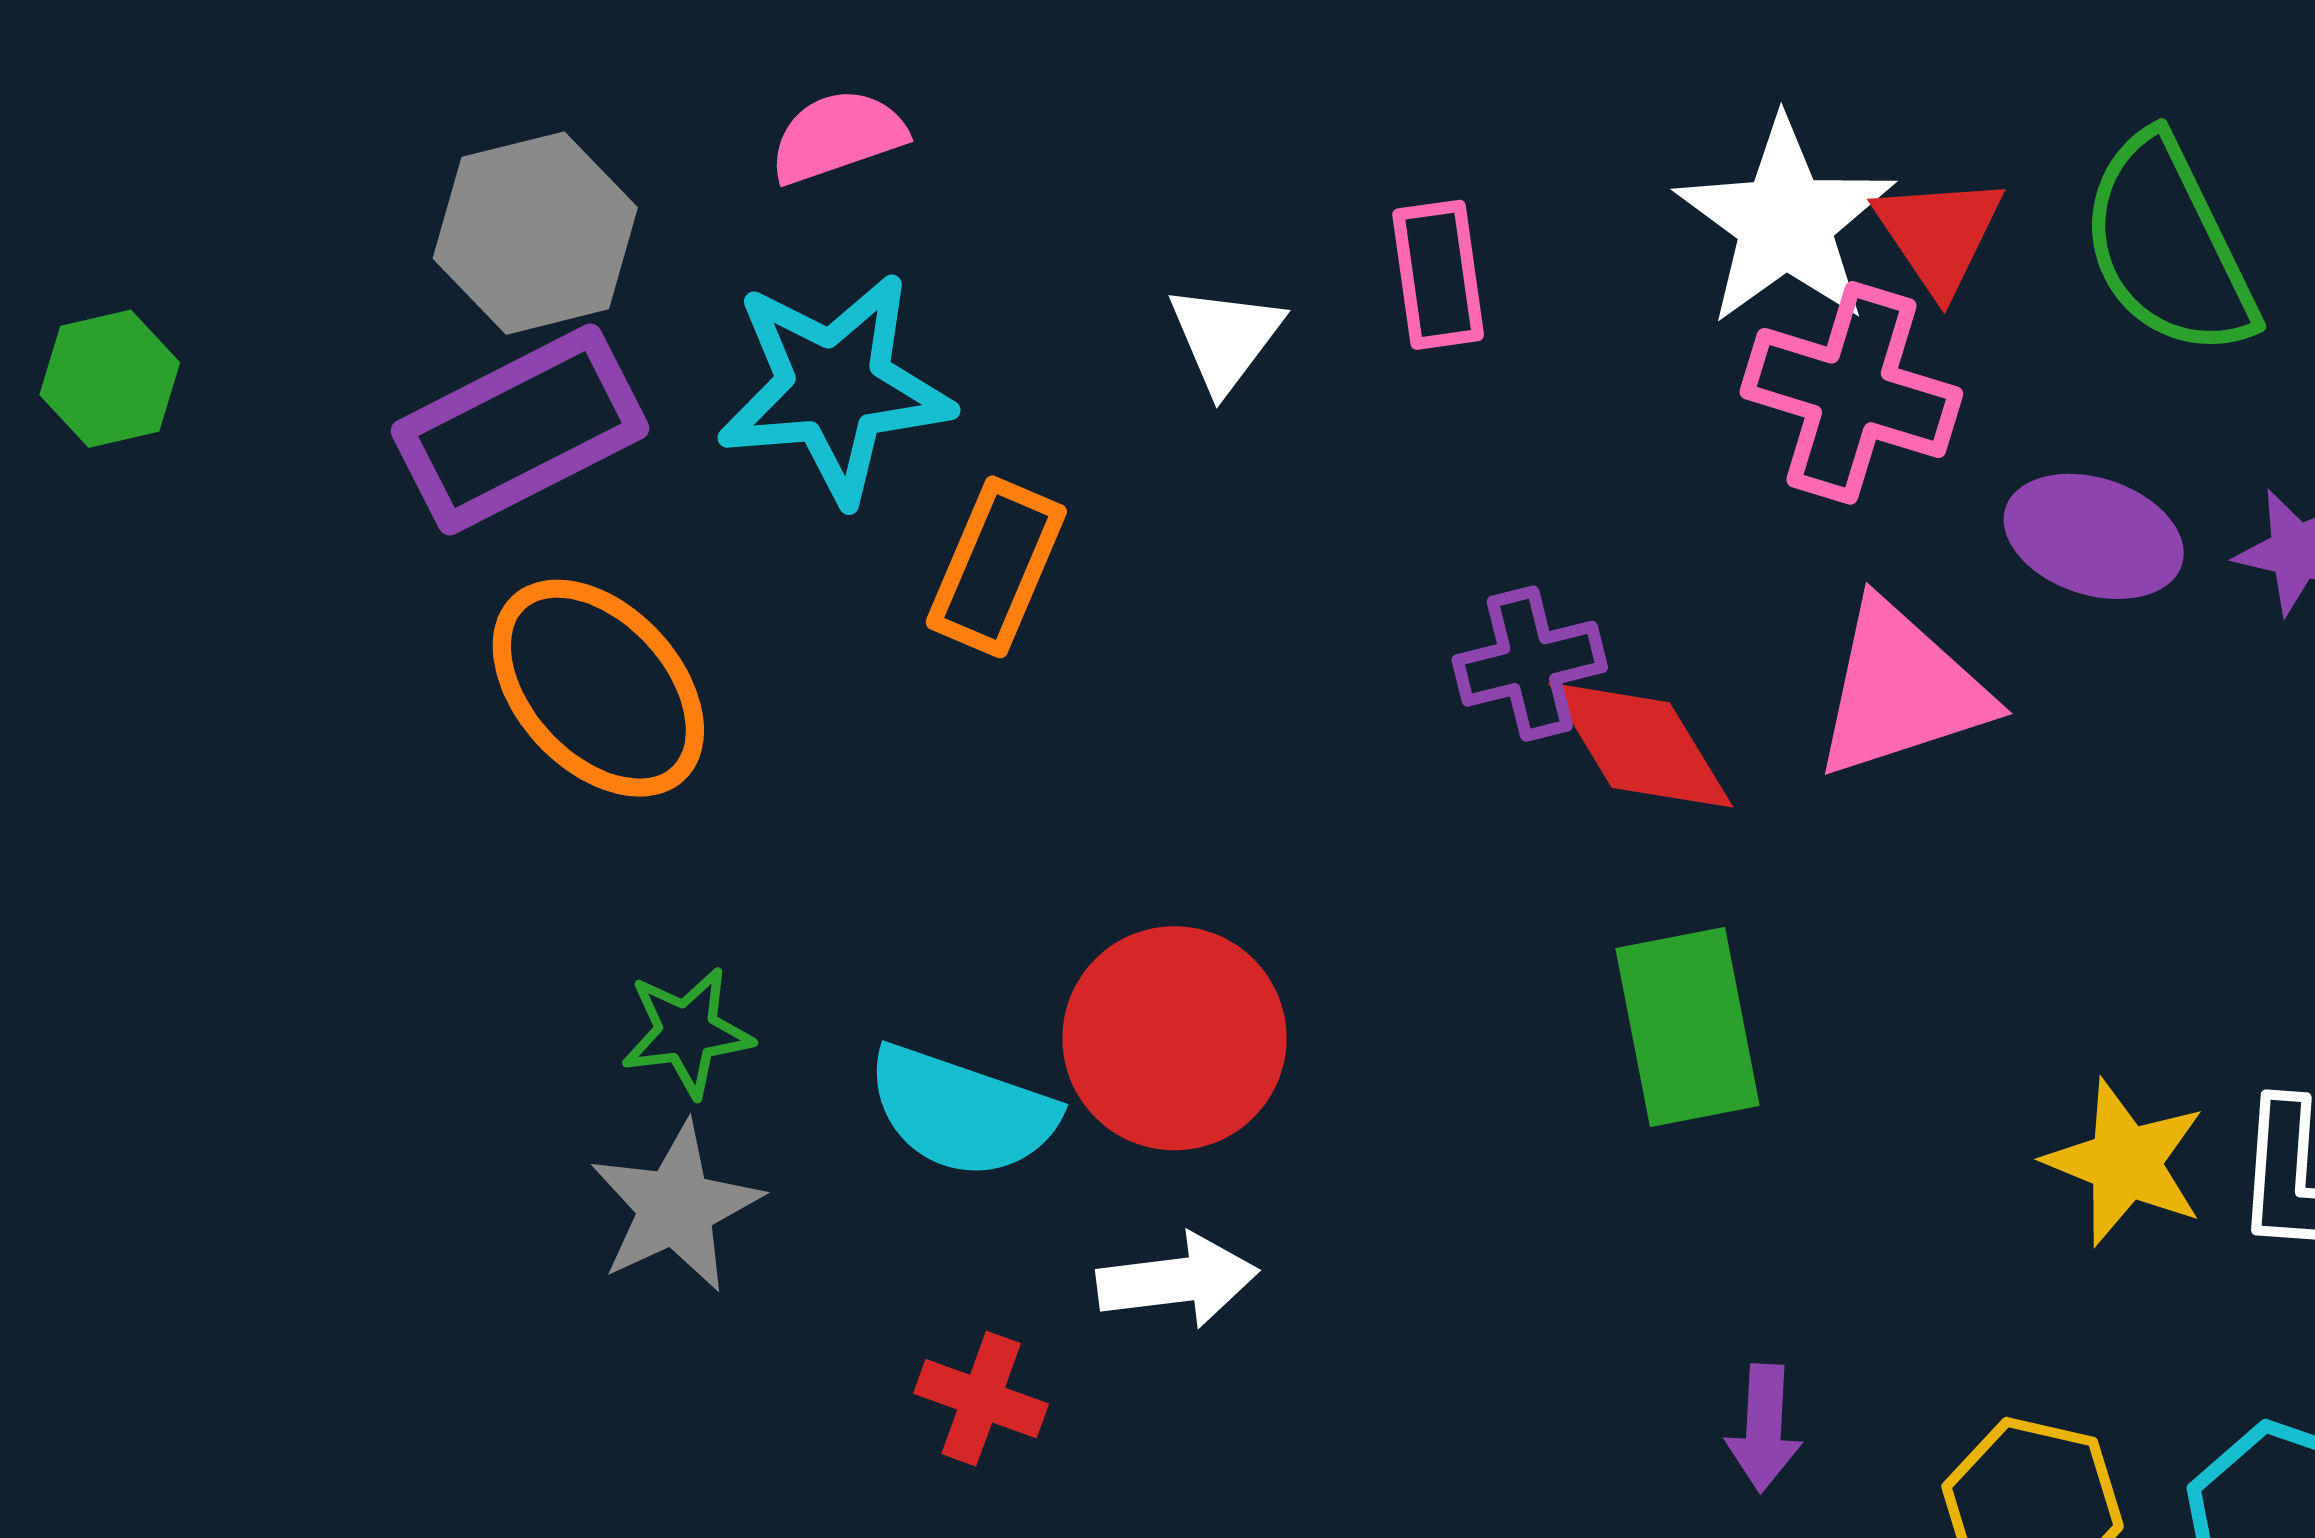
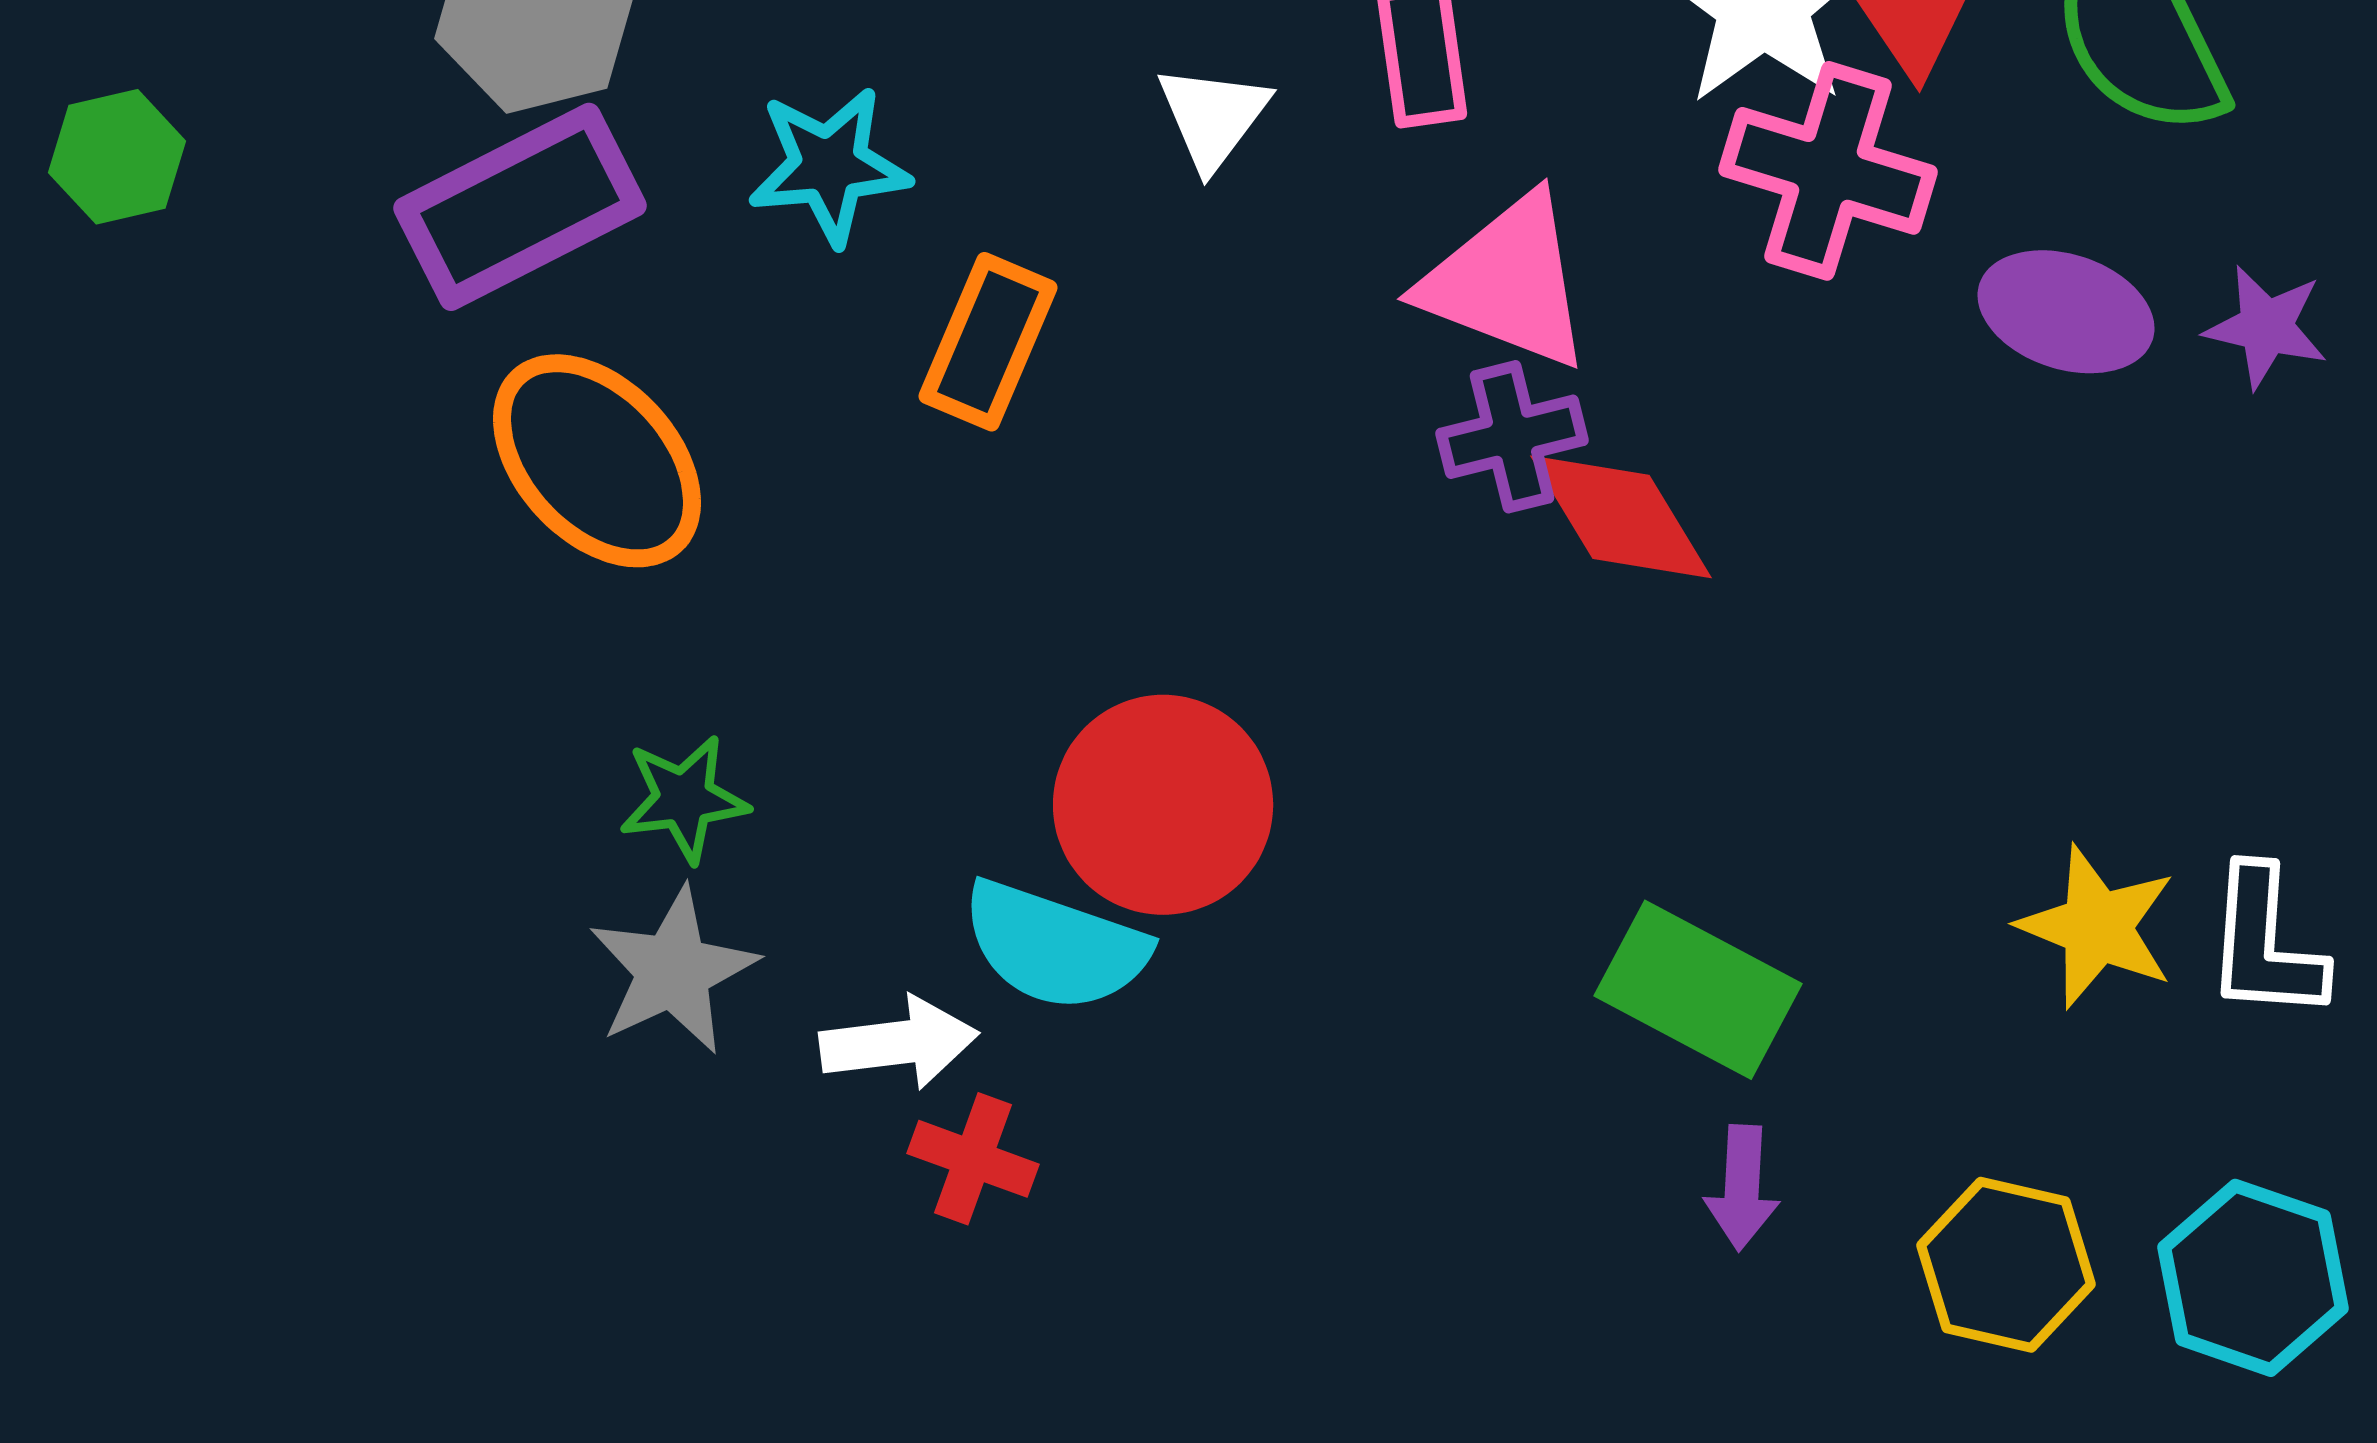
cyan star: (834, 388) -> (829, 166), size x0.7
pink triangle: (1901, 690) -> (1507, 282), moved, turned 39
green rectangle: (1688, 1027) -> (1698, 990), moved, turned -51
cyan semicircle: (962, 1112) -> (1055, 946), moved
white arrow: (1178, 1281) -> (899, 1043), moved

